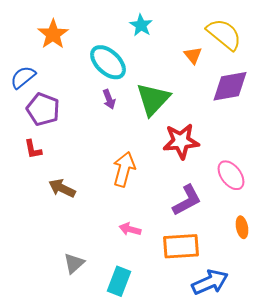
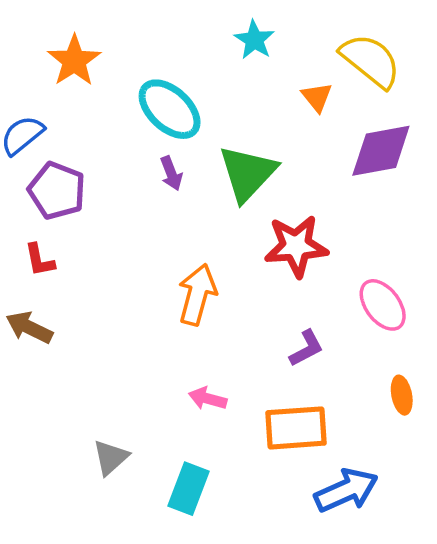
cyan star: (141, 25) -> (254, 40), moved
brown arrow: (62, 188) -> (29, 327), moved
purple L-shape: (187, 200) -> (306, 348), size x0.7

